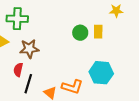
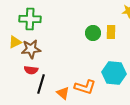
brown star: (29, 49) -> (31, 49), moved
red semicircle: (18, 70) -> (31, 70), turned -96

